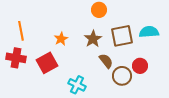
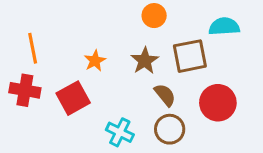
cyan semicircle: (149, 32) -> (224, 26), moved
red circle: (140, 66) -> (218, 103), size x1.5
brown circle: (122, 76) -> (170, 129), moved

